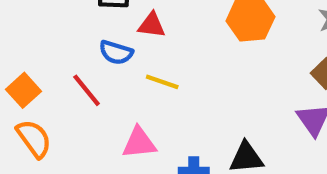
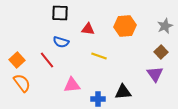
red triangle: (152, 25) -> (88, 29), moved
yellow line: (162, 82) -> (99, 56), moved

